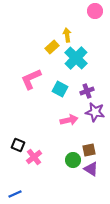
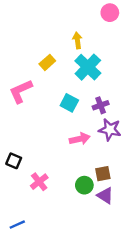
yellow rectangle: (52, 47) -> (47, 62), moved
pink L-shape: (31, 79) -> (21, 91), moved
black square: (18, 145) -> (14, 161), moved

